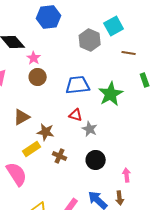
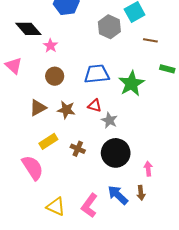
brown circle: (38, 77) -> (55, 76), moved
green rectangle: (145, 80) -> (167, 69), turned -56
brown star: (46, 132) -> (66, 110), moved
black circle: (96, 160) -> (116, 153), size x1.4

